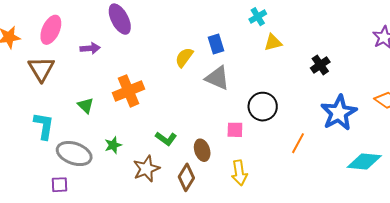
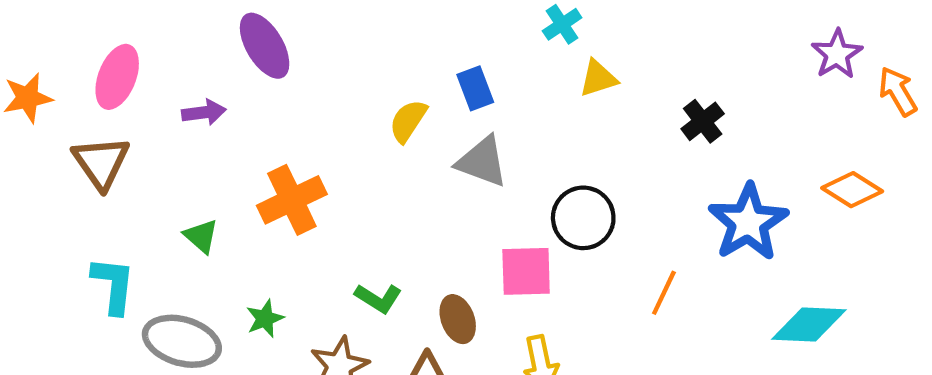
pink square: (235, 130) -> (526, 271), size x1.5

